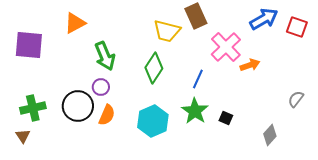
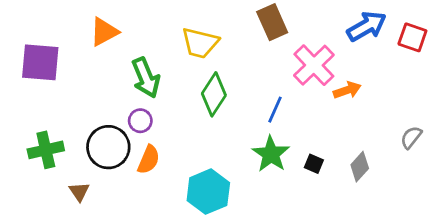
yellow trapezoid: (167, 31) -> (200, 43), moved
cyan hexagon: (153, 121) -> (208, 192), moved
gray diamond: (270, 135) -> (360, 167), moved
brown triangle: (23, 136) -> (79, 192), moved

